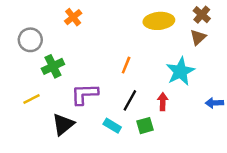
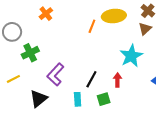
orange line: (126, 65) -> (92, 26), moved
purple L-shape: (84, 94) -> (55, 75), turned -45
cyan rectangle: (112, 126) -> (78, 99), turned 56

